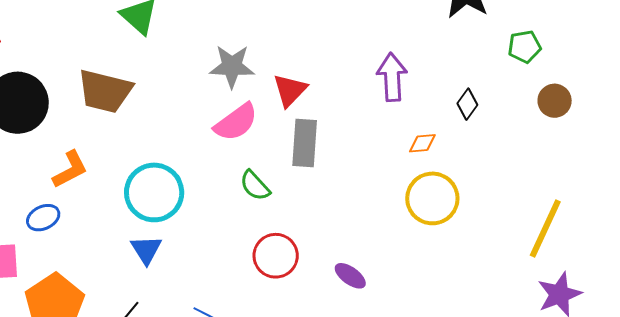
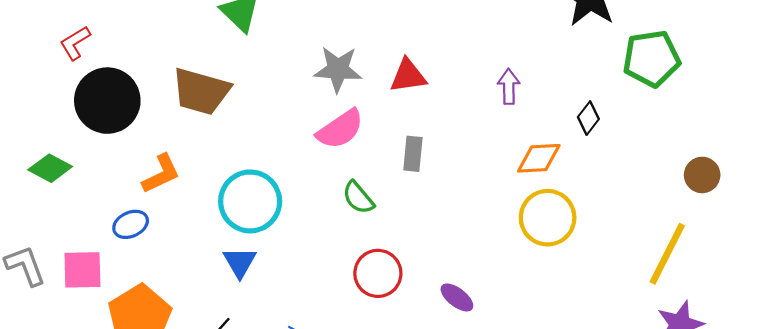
green pentagon: (525, 47) -> (651, 59), size x1.6
purple arrow: (392, 77) -> (509, 86), size x0.7
red triangle: (290, 90) -> (408, 76), moved, turned 36
brown circle: (555, 101) -> (702, 175), moved
gray rectangle: (305, 143) -> (413, 154), size x0.7
orange diamond: (422, 143) -> (539, 158), size x1.5

